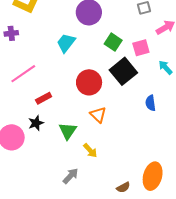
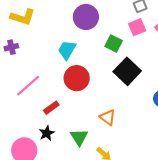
pink square: (141, 48) -> (137, 27), moved
red circle: (89, 82) -> (77, 78), moved

